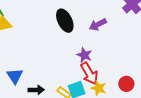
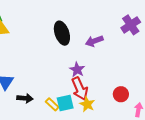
red circle: (126, 84) -> (121, 94), moved

